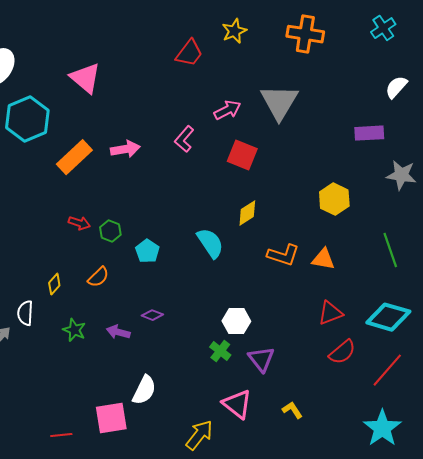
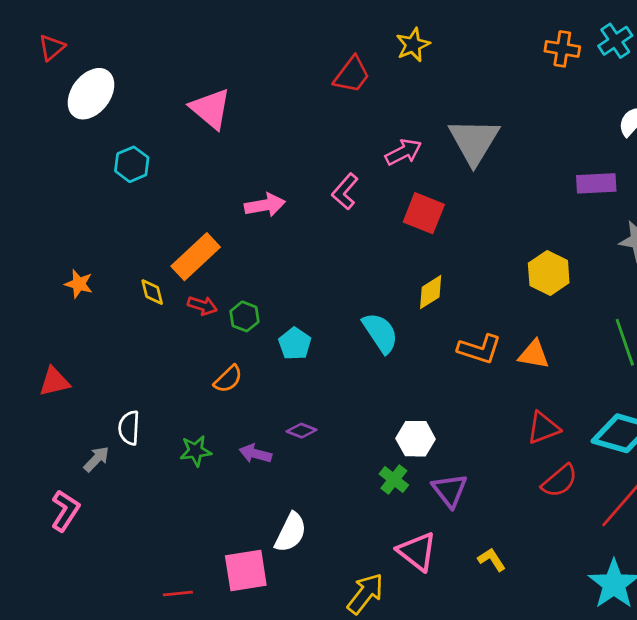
orange cross: (305, 34) -> (562, 49), moved, size x0.7
cyan hexagon: (27, 119) -> (132, 164), size x0.6
orange rectangle: (74, 157) -> (196, 257), moved
yellow diamond: (54, 284) -> (152, 292), moved, turned -55
green star: (74, 330) -> (196, 451), turned -30

